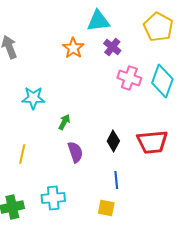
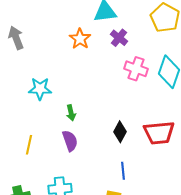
green arrow: (64, 122) -> (71, 113), turned 140
purple semicircle: (75, 152) -> (70, 141), moved

